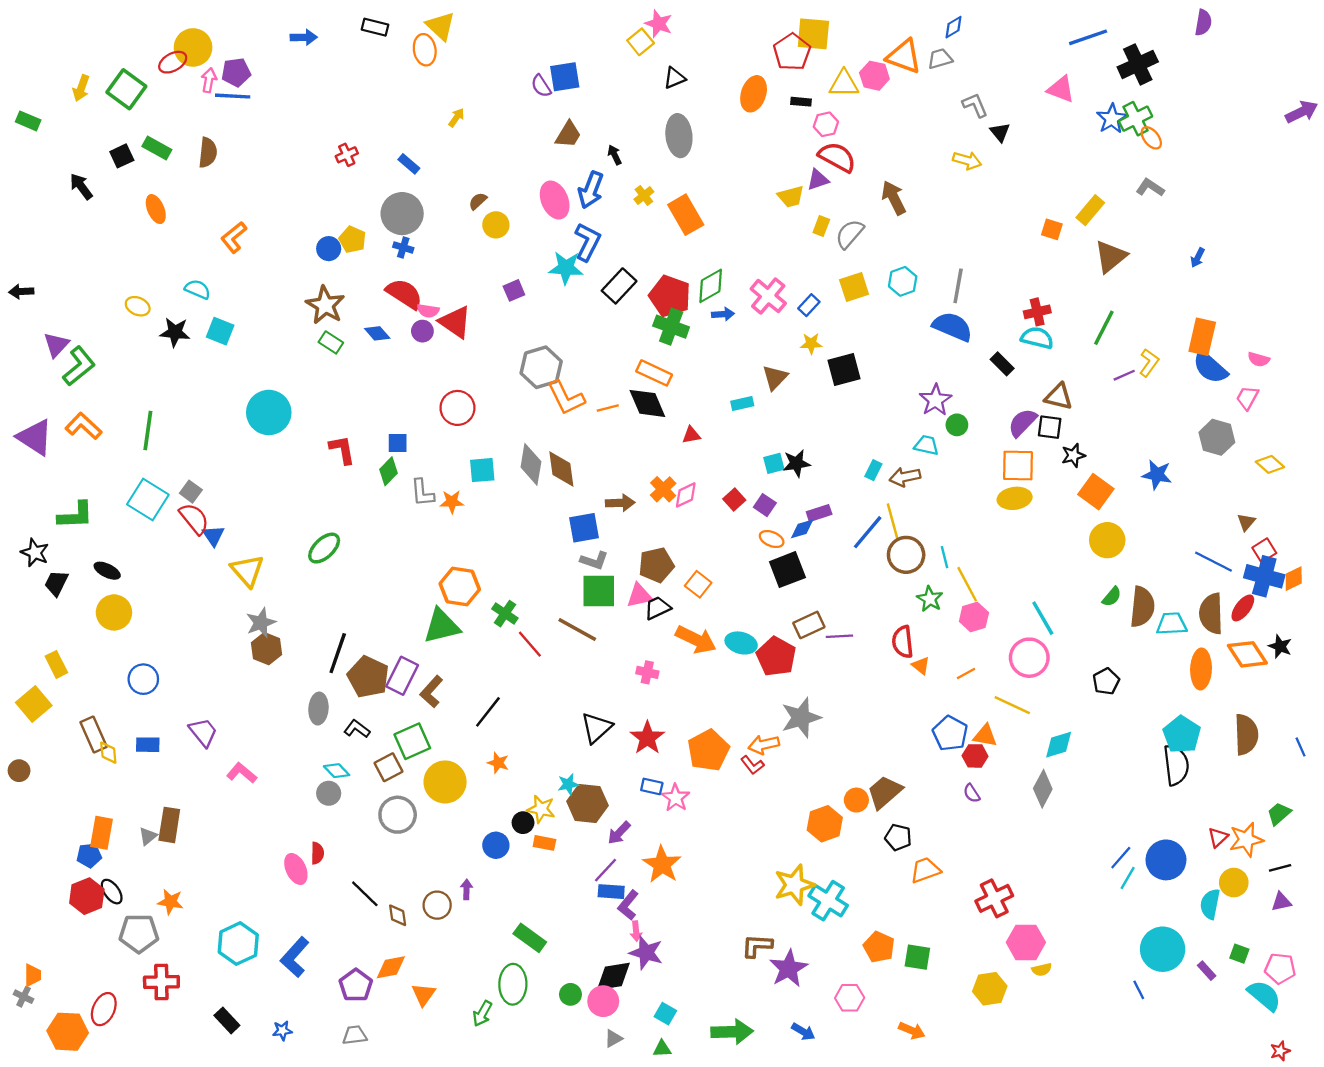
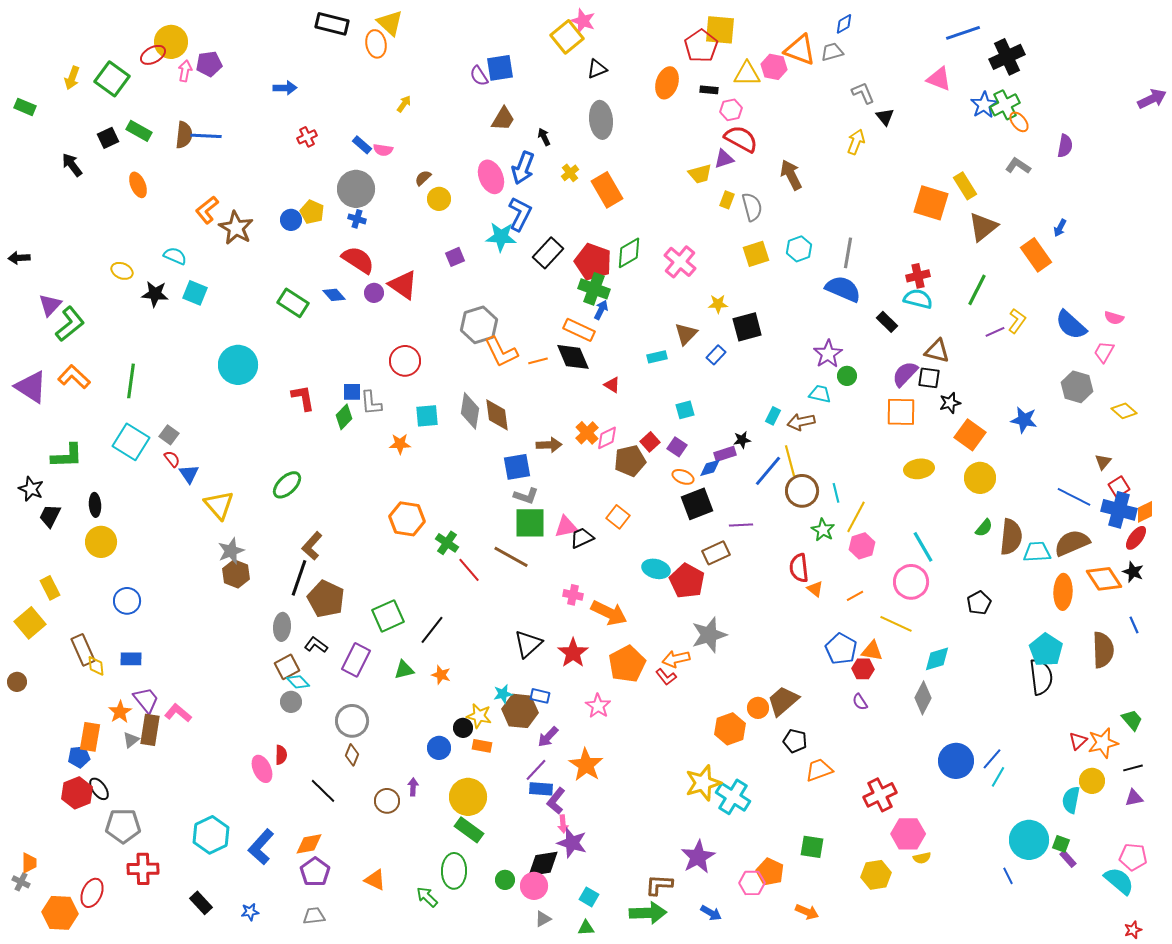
purple semicircle: (1203, 23) -> (1065, 146), moved
black rectangle: (375, 27) -> (332, 24), size x1.4
blue arrow: (304, 37) -> (285, 88), moved
yellow square: (641, 42) -> (567, 37), size x1.4
blue line: (233, 96) -> (206, 136), moved
yellow arrow: (967, 160) -> (856, 142), turned -85
yellow rectangle: (1090, 210) -> (965, 186), turned -72
orange square: (1052, 229) -> (931, 203), size x1.8
gray semicircle: (850, 234) -> (752, 207), turned 124
brown star: (325, 305) -> (236, 228), moved
blue rectangle: (809, 305) -> (716, 355), moved
pink semicircle: (428, 311) -> (383, 150), moved
blue arrow: (723, 314) -> (601, 310), moved, turned -60
orange rectangle: (1202, 337) -> (1036, 255), moved, turned -48
green rectangle: (331, 342) -> (293, 303), size x1.4
red triangle: (691, 435) -> (612, 385), turned 42
black star: (796, 463) -> (742, 440), moved, size x0.7
gray L-shape: (422, 493) -> (371, 403), moved
yellow ellipse: (1015, 498) -> (919, 469), moved
red semicircle: (194, 519) -> (172, 459), size x0.6
brown pentagon: (656, 565) -> (630, 461), moved
black ellipse: (107, 571) -> (95, 505), turned 60
yellow line: (967, 584) -> (856, 517), turned 56
red ellipse: (1243, 608) -> (1136, 538), moved
brown semicircle: (1211, 614) -> (1072, 543), turned 69
green triangle: (442, 626) -> (404, 670), moved, size x0.6
purple line: (839, 636) -> (741, 525), moved
orange arrow: (696, 640) -> (609, 613), moved
purple rectangle: (402, 676) -> (356, 660), moved
brown L-shape: (431, 692) -> (312, 546), moved
purple trapezoid: (203, 732) -> (146, 700), moved
green square: (412, 741) -> (388, 616), moved
blue line: (1300, 747) -> (1134, 625), moved
brown square: (389, 767) -> (287, 667), moved
pink L-shape: (242, 773) -> (178, 713), moved
yellow circle: (445, 782) -> (468, 797), moved
blue rectangle: (652, 786) -> (540, 696), moved
green trapezoid: (1279, 814) -> (1132, 720), turned 90
blue circle: (1166, 860) -> (956, 761), moved
orange star: (170, 902) -> (120, 712), moved, turned 30
brown diamond: (398, 915) -> (352, 755), moved, turned 30
brown L-shape: (757, 946) -> (659, 885), moved
orange pentagon: (879, 947) -> (770, 872), moved
green square: (1239, 954) -> (1061, 844), moved
orange diamond: (391, 967) -> (309, 844), moved
orange triangle: (424, 994) -> (375, 880), turned -40
green arrow: (482, 1014) -> (427, 897), turned 105

